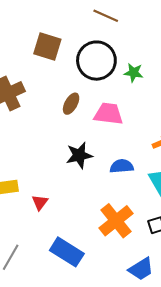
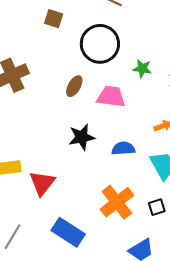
brown square: (47, 46) -> (54, 19), moved, size x0.7
green star: (134, 73) -> (142, 69), moved
red triangle: (40, 202) -> (42, 183), size x1.6

